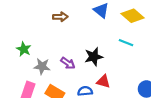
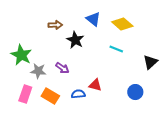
green star: (24, 49) -> (21, 55), size x1.5
black star: (94, 57) -> (75, 40), moved, turned -30

